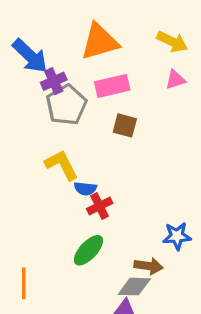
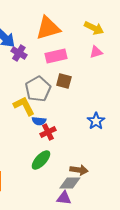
purple cross: (54, 81) -> (19, 53), turned -35
gray pentagon: (66, 105) -> (38, 89), moved
blue star: (177, 236) -> (96, 121), moved, turned -30

